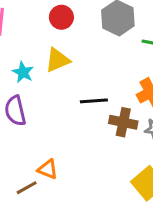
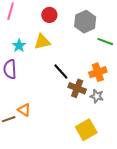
black line: (94, 101) -> (61, 72), turned 42

